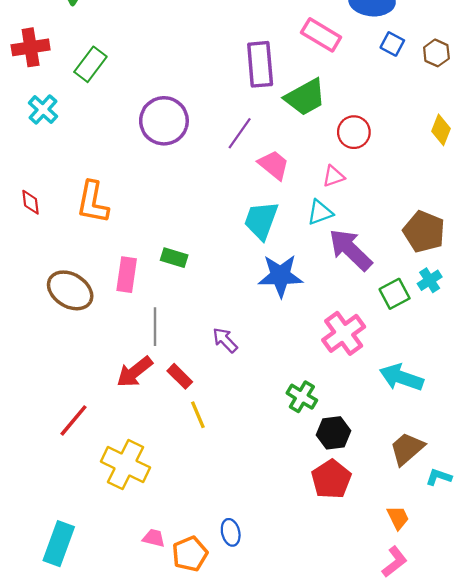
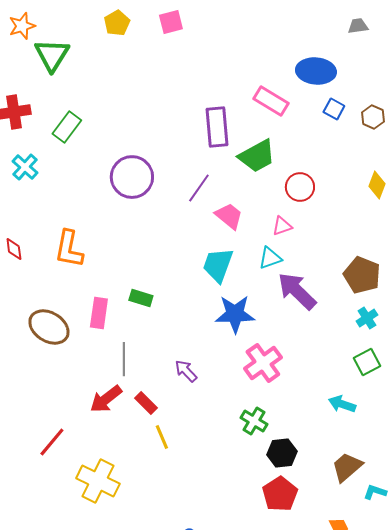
green square: (395, 294) -> (367, 362), moved
pink cross: (344, 333) -> (263, 363), moved
cyan arrow: (401, 377) -> (342, 404), size x0.7

